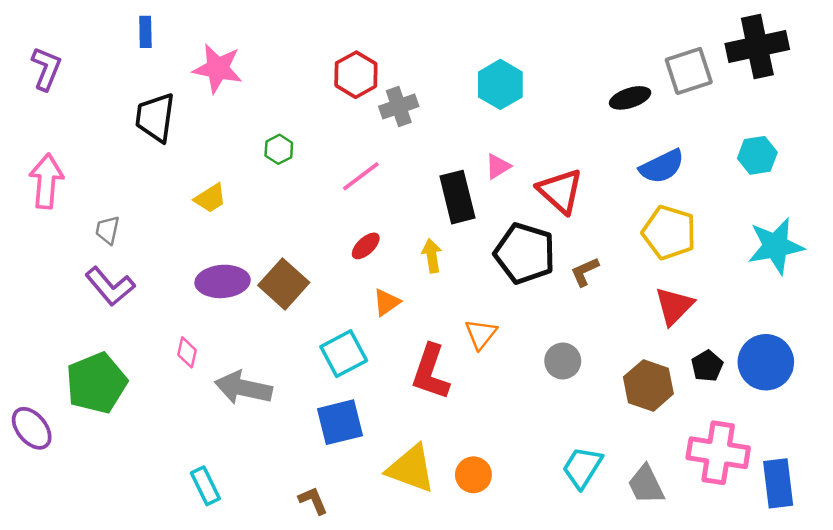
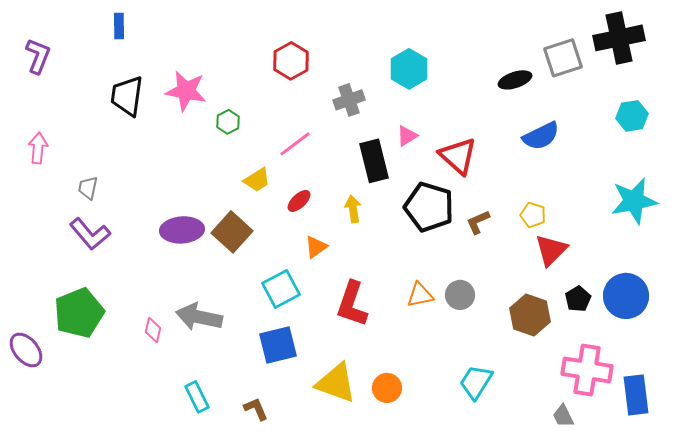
pink star: (218, 69) -> (186, 91), moved
gray cross: (399, 106) -> (349, 100), moved
cyan hexagon: (757, 155) -> (632, 116), moved
pink arrow: (46, 181) -> (38, 148), size x0.7
yellow trapezoid: (210, 198) -> (257, 180), moved
yellow pentagon: (669, 232) -> (533, 215), moved, size x0.6
orange triangle: (481, 334) -> (420, 295), moved, turned 40
pink diamond: (187, 352) -> (153, 330), moved
gray trapezoid: (646, 485) -> (563, 416), moved, size x0.7
cyan rectangle: (205, 486) -> (197, 397), moved

